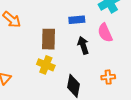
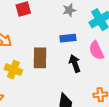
yellow cross: (46, 65) -> (13, 70), moved

